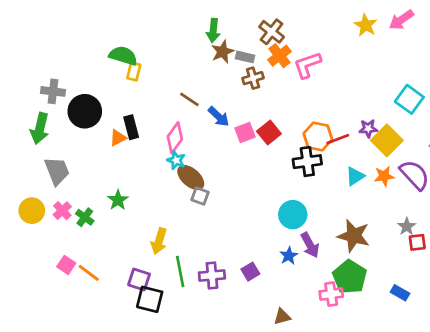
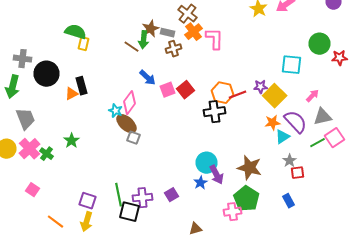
green arrow: (213, 30) -> (144, 40), moved
pink L-shape: (307, 65) -> (214, 39), turned 110
brown line: (189, 99) -> (132, 47), moved
cyan square: (409, 99) -> (292, 65), turned -30
pink diamond: (175, 138) -> (130, 103), moved
cyan triangle: (355, 176) -> (282, 137), moved
pink cross: (62, 211) -> (30, 149), size x1.5
cyan circle: (293, 215) -> (206, 163), moved
yellow arrow: (159, 241) -> (86, 222), moved
orange line: (89, 273) -> (56, 222), moved
blue rectangle: (400, 293) -> (288, 201), moved, turned 32
black square: (150, 299) -> (130, 212), moved

